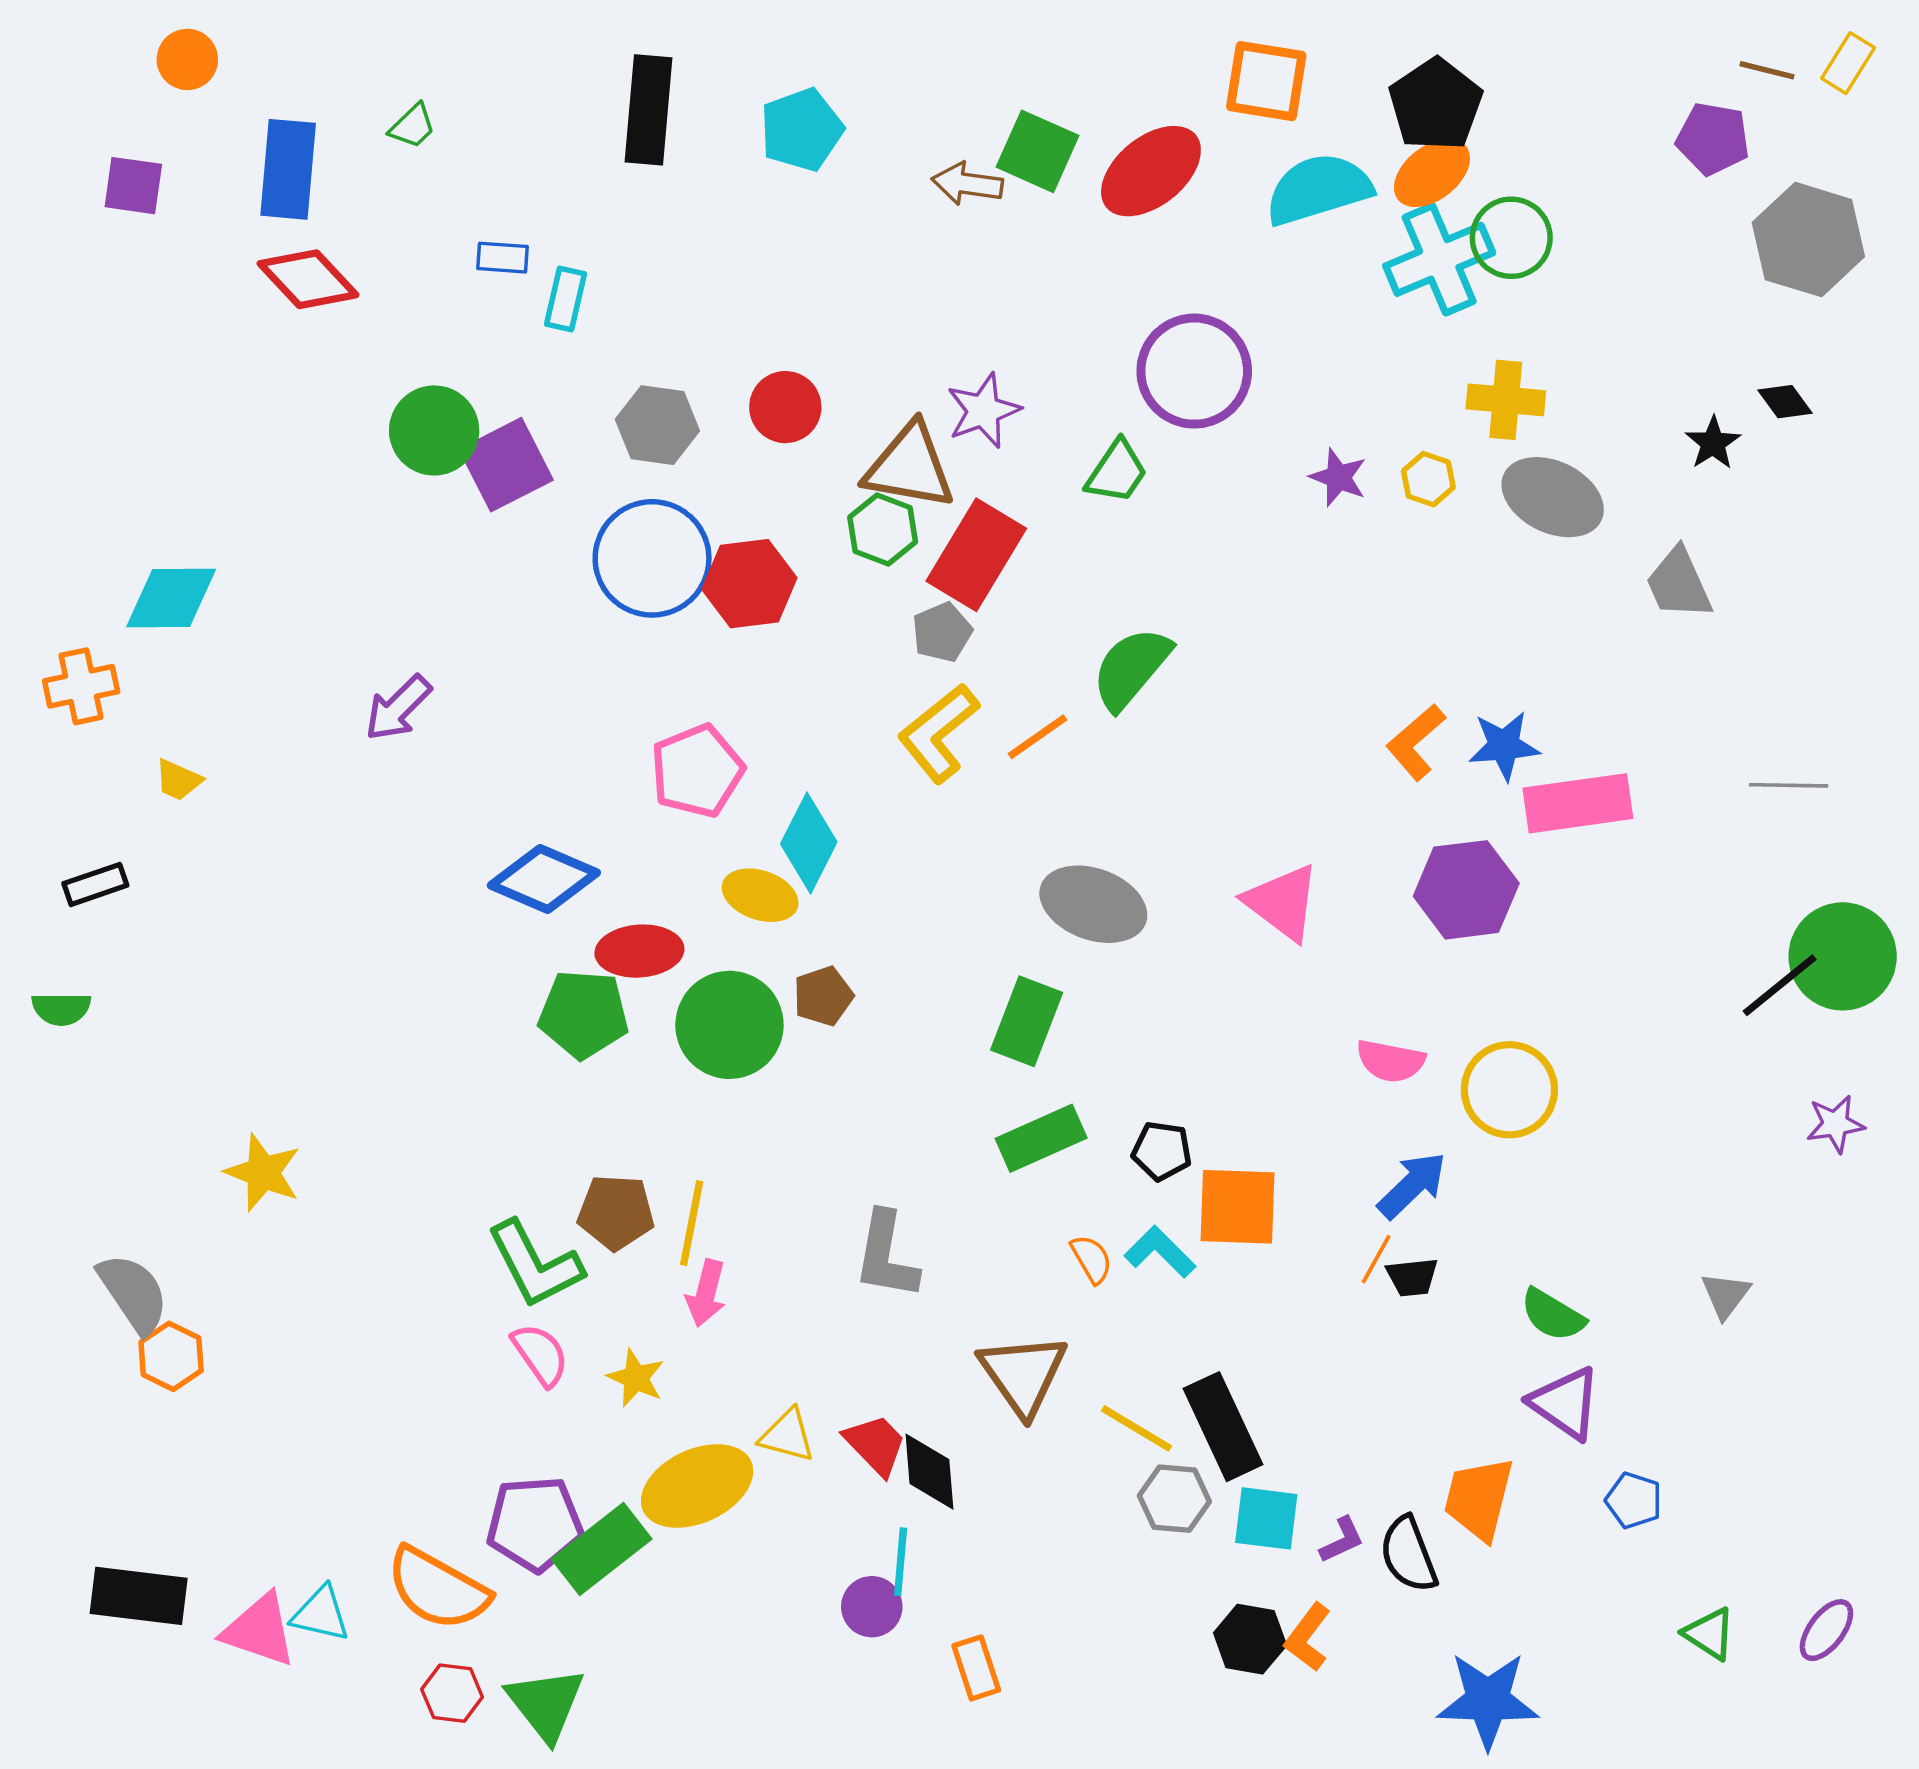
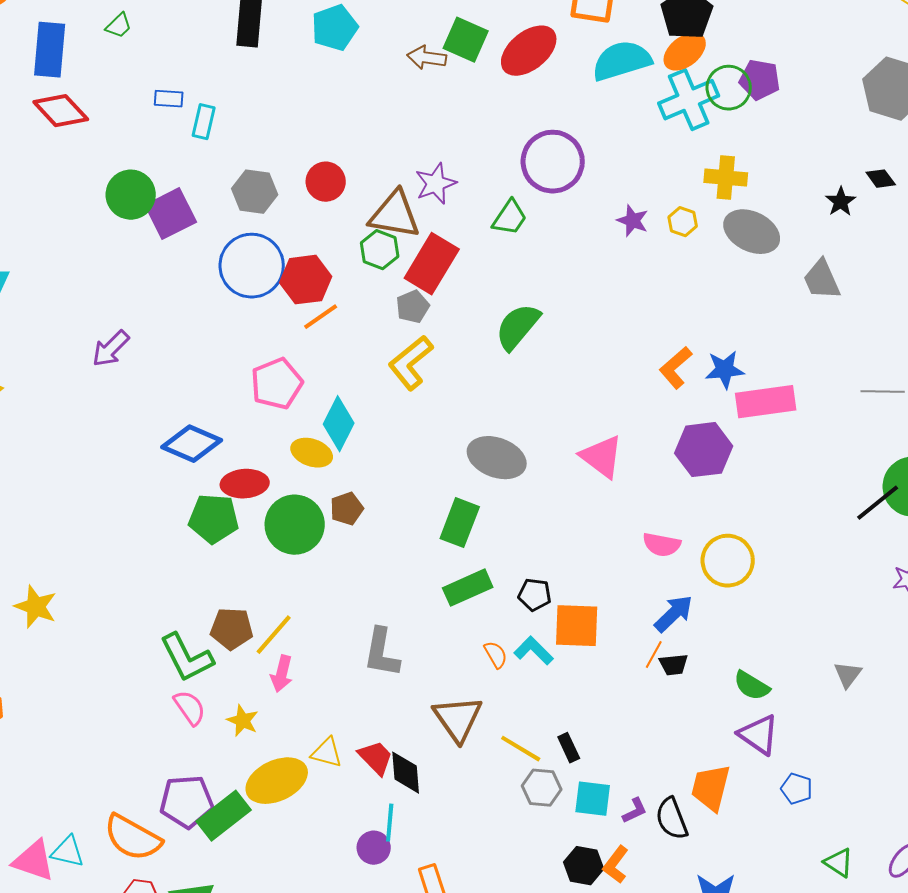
purple pentagon: (1713, 139) -> (760, 80), moved
orange line: (1037, 737) -> (321, 317), moved
yellow line: (692, 1223) -> (274, 635), turned 30
black rectangle: (1223, 1427) -> (569, 748), size x0.5

